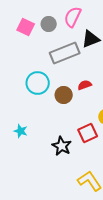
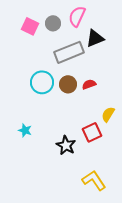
brown circle: (64, 95) -> (68, 84), moved

